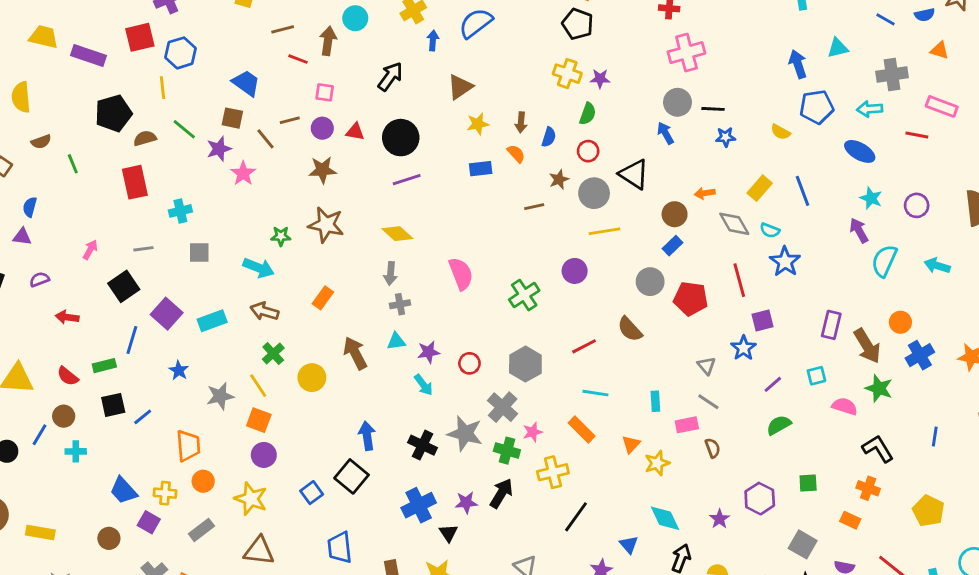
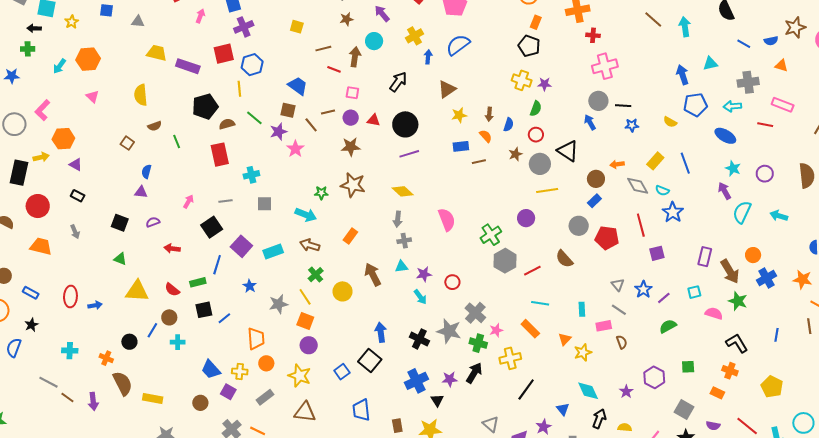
brown line: (534, 207) -> (479, 162), moved
blue star: (744, 348) -> (643, 289), moved
gray hexagon: (525, 364) -> (505, 261), moved

